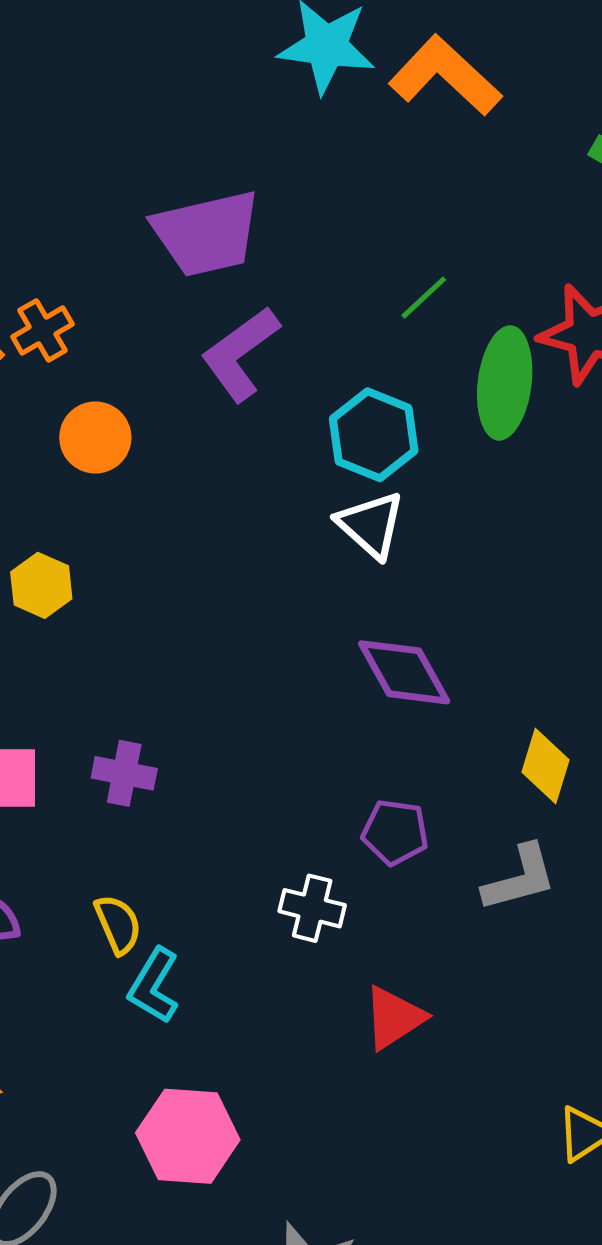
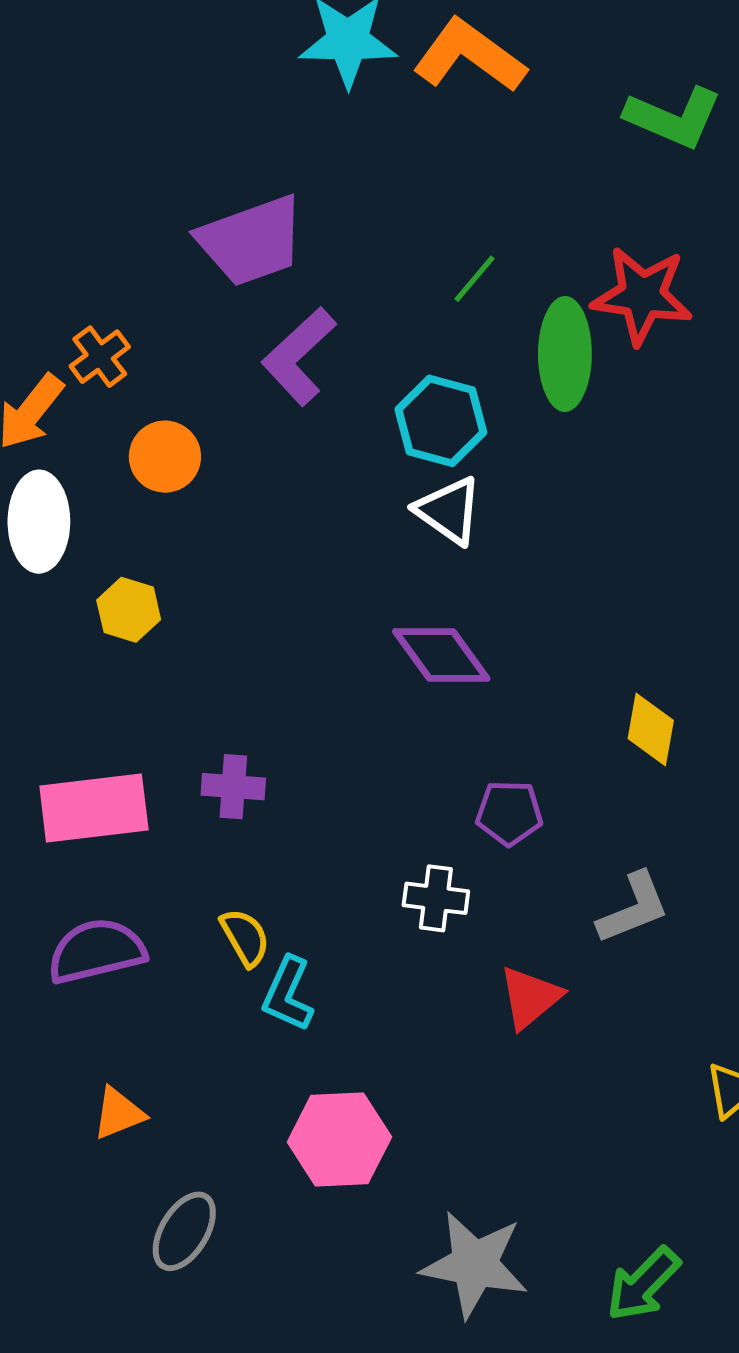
purple diamond: (404, 672) -> (441, 655), moved
gray L-shape: (520, 878) -> (633, 908), moved

